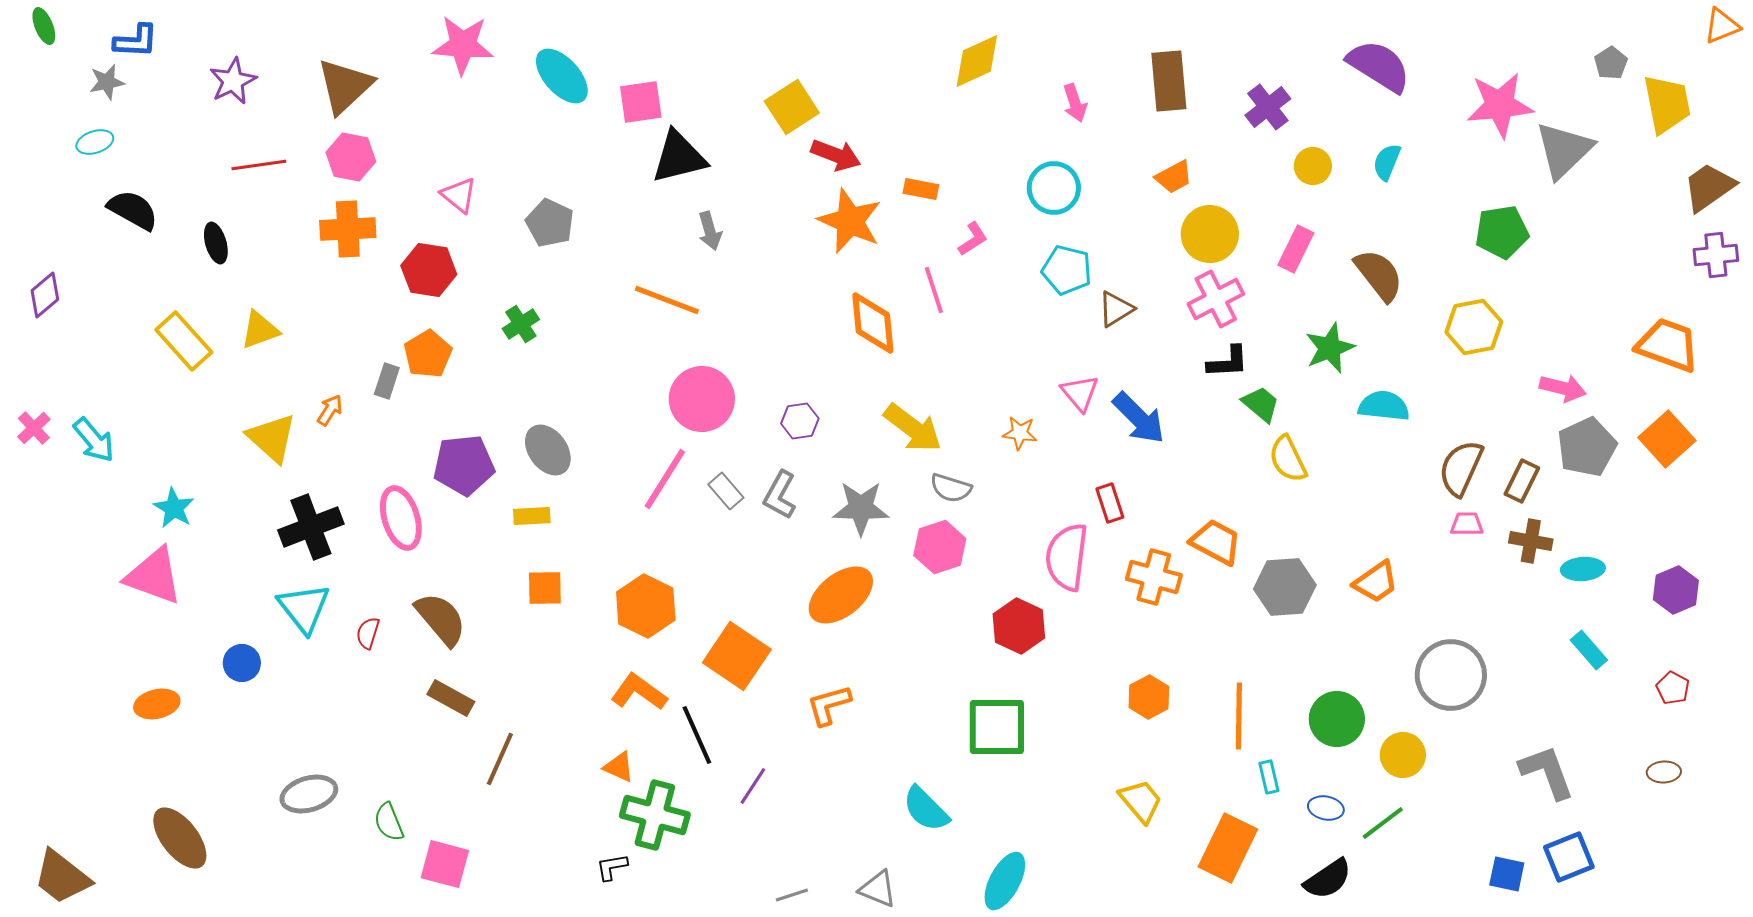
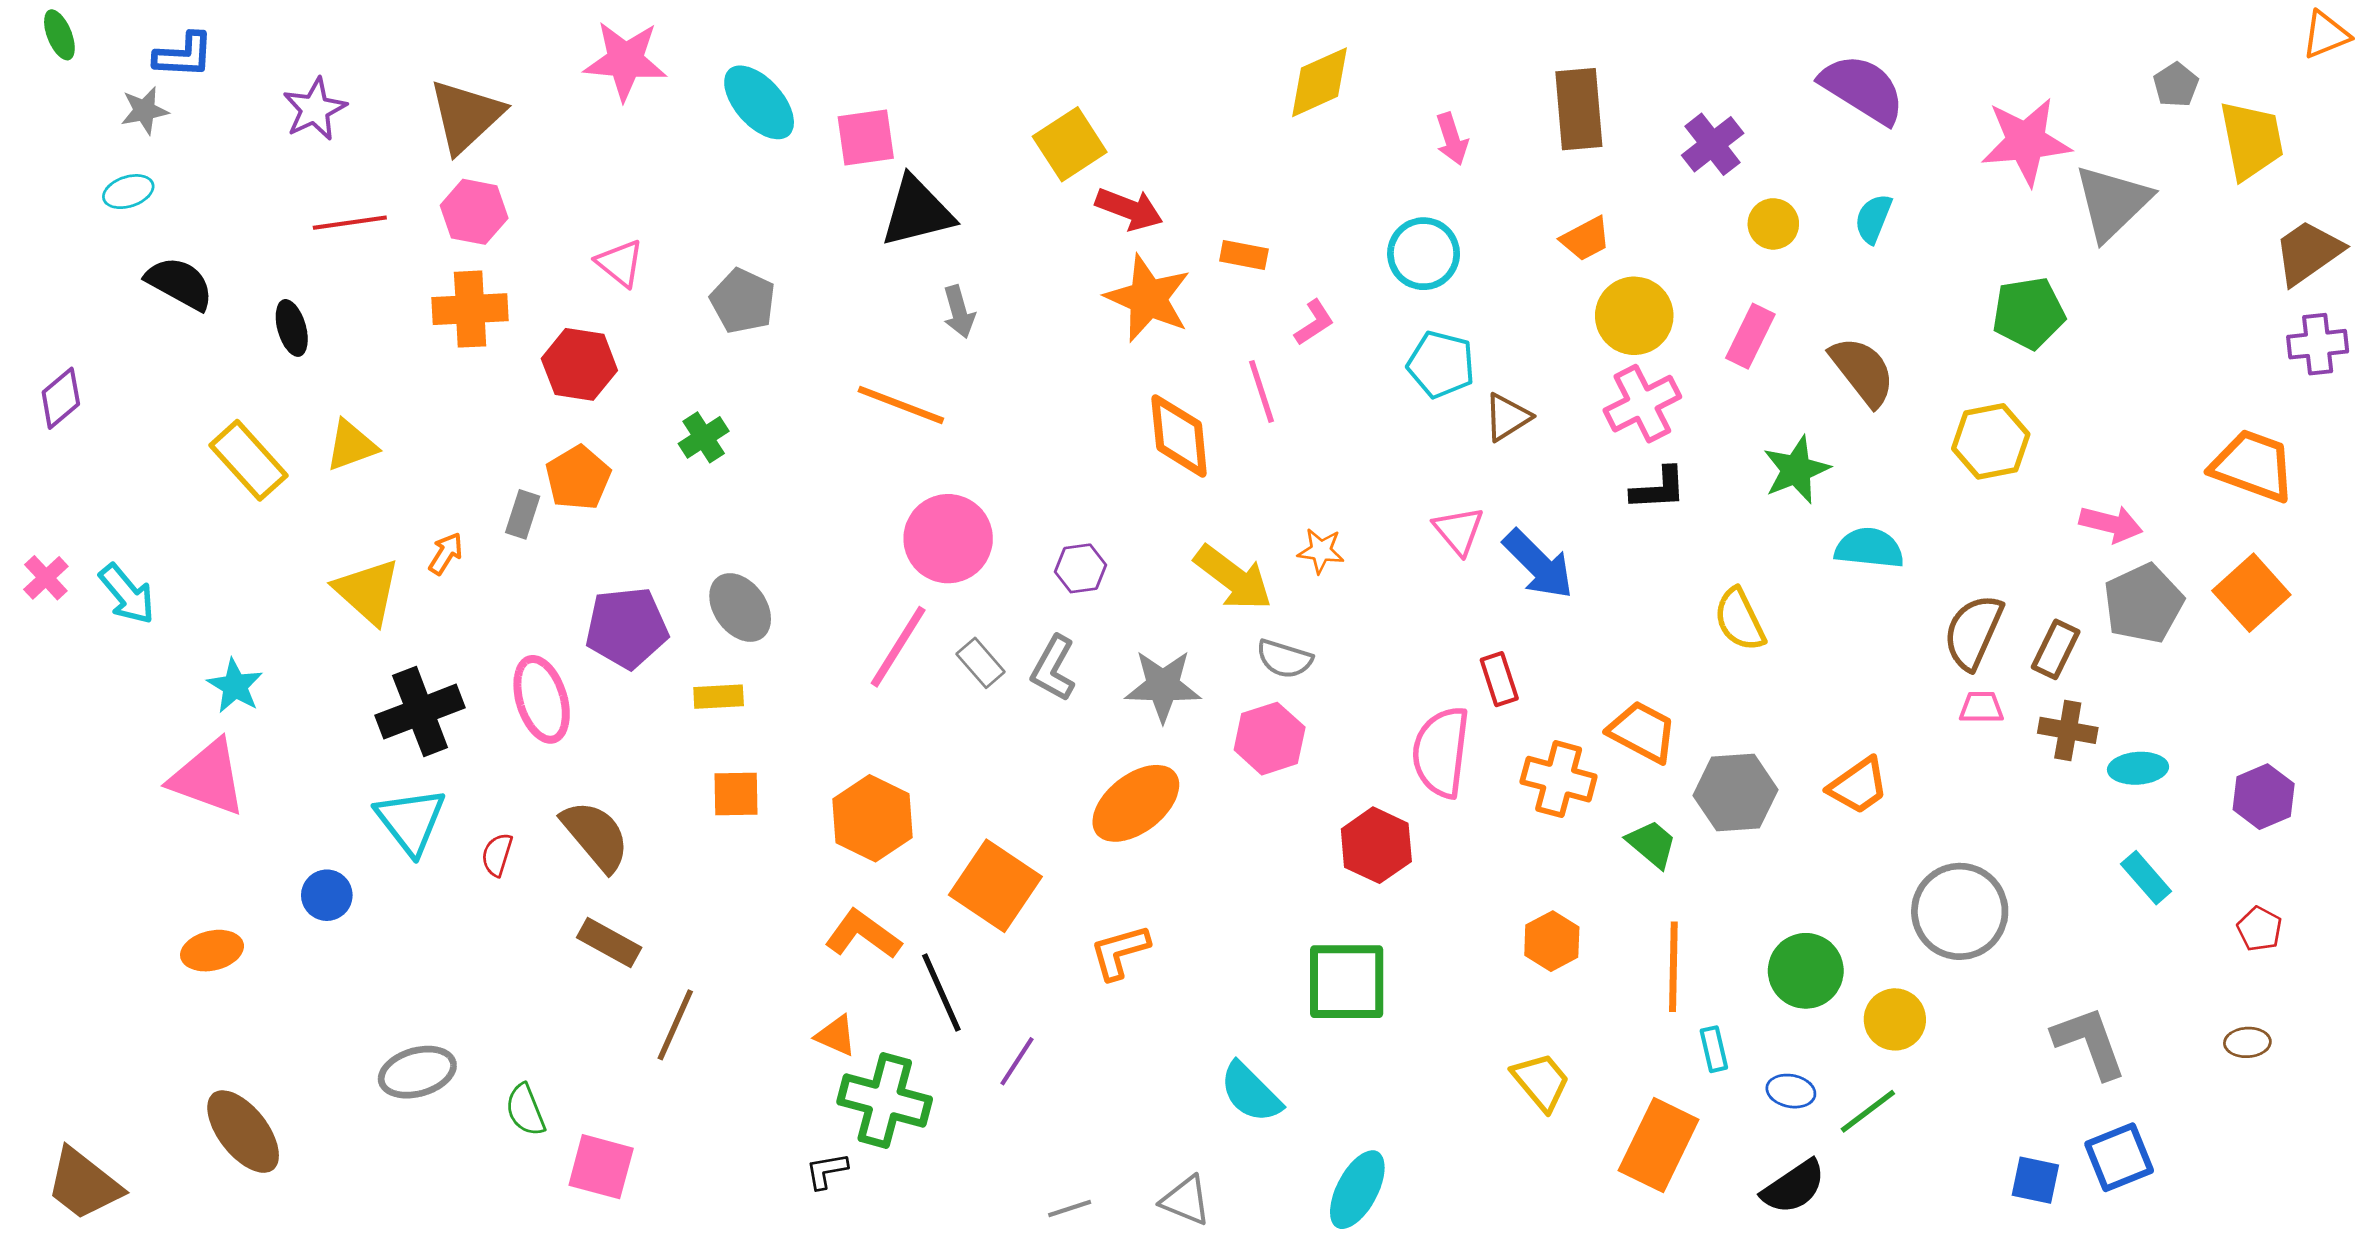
green trapezoid: (1261, 404) -> (1652, 844), moved
orange star: (1020, 433) -> (1321, 551), moved

